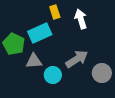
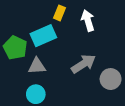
yellow rectangle: (55, 12) -> (60, 13), turned 40
cyan circle: (53, 75) -> (36, 94), moved

